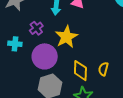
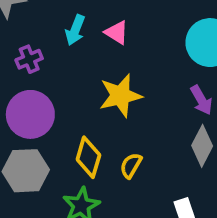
yellow star: (67, 37) -> (120, 96), moved

